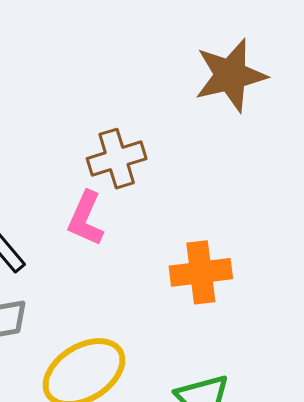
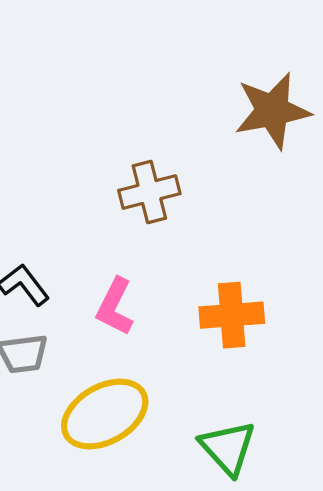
pink L-shape: (86, 219) -> (115, 307), moved

